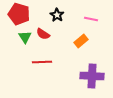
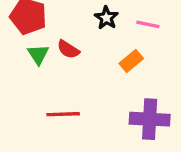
black star: (57, 15) -> (106, 18), moved
red line: (42, 62) -> (63, 114), moved

